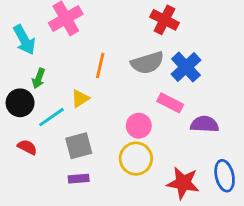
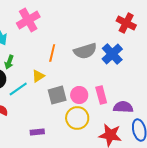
red cross: (164, 20) -> (126, 23), moved
pink rectangle: (170, 103) -> (101, 95), moved, turned 48
purple semicircle: (205, 124) -> (123, 107), moved
gray square: (79, 146) -> (57, 95), moved

